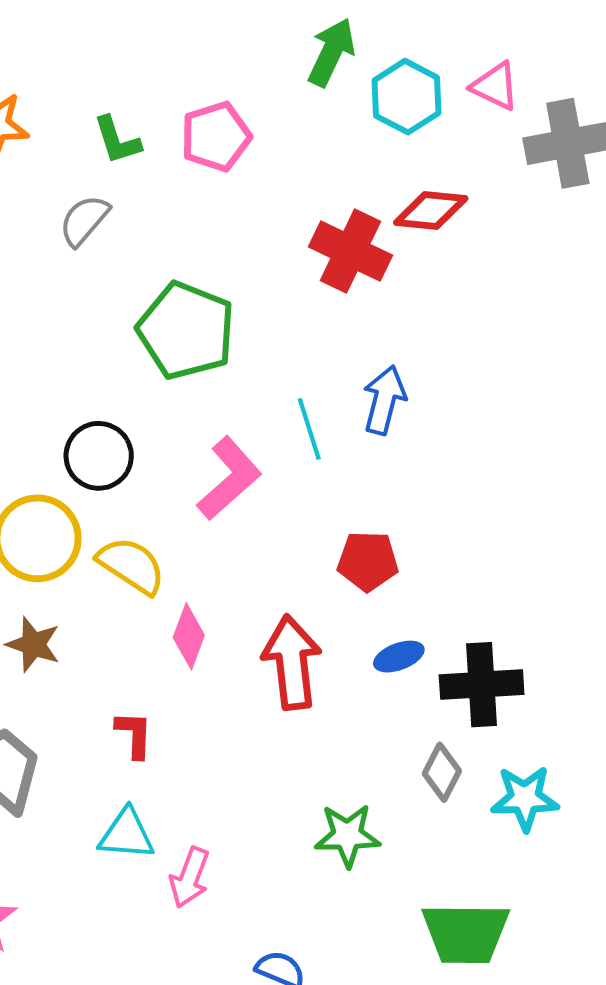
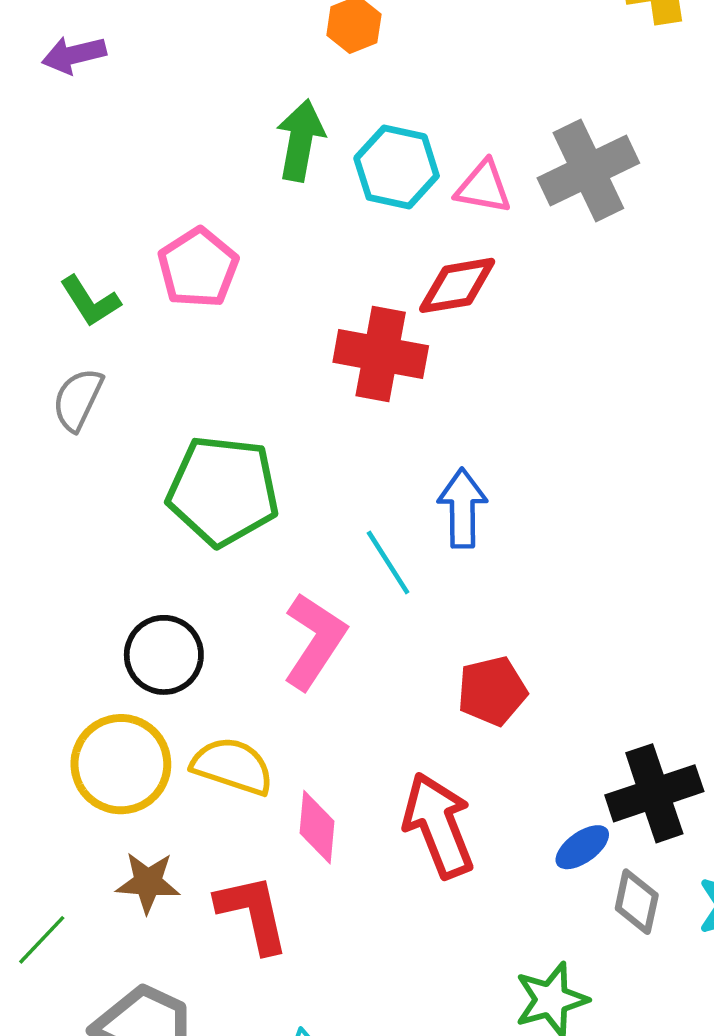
pink triangle: (495, 86) -> (483, 187), moved
blue ellipse: (399, 657) -> (582, 847), moved
red L-shape: (134, 735) -> (253, 913), moved, size x1.5

